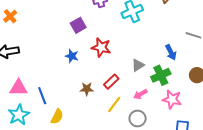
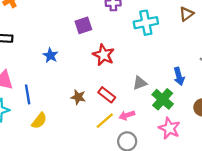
blue star: (72, 56) -> (50, 55), moved
green cross: (161, 75) -> (163, 99), turned -36
red rectangle: (111, 82) -> (107, 95), turned 70
pink arrow: (140, 94) -> (127, 115), moved

